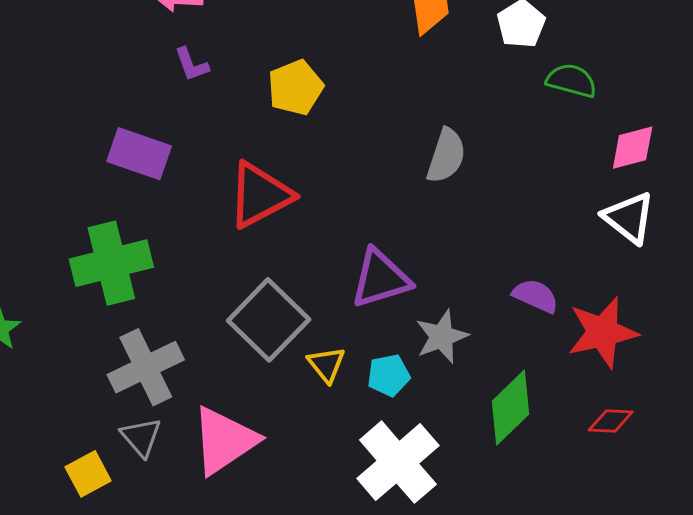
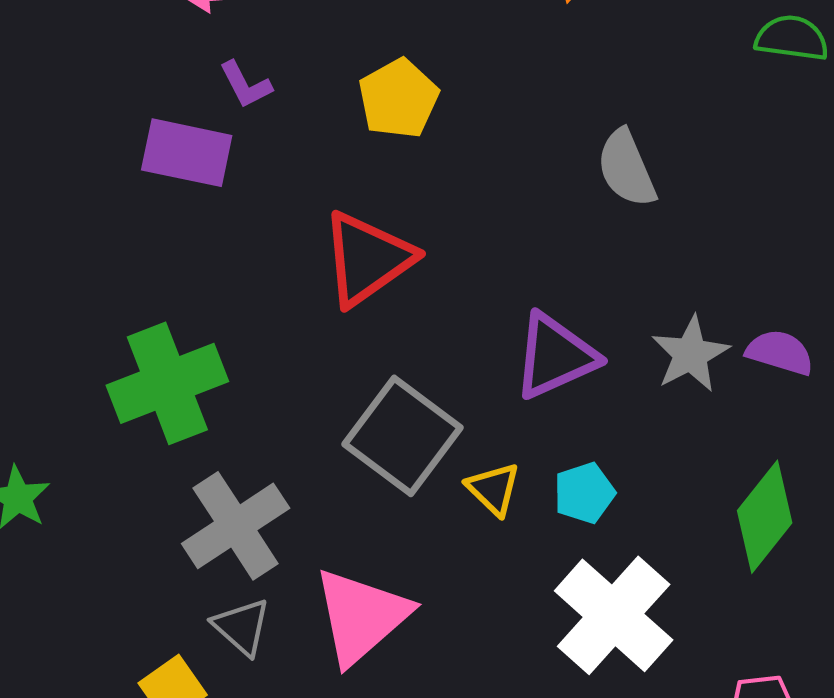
purple rectangle: (139, 154) -> (187, 153), moved
gray semicircle: (446, 156) -> (626, 168), turned 146
gray star: (442, 337) -> (691, 354), moved

